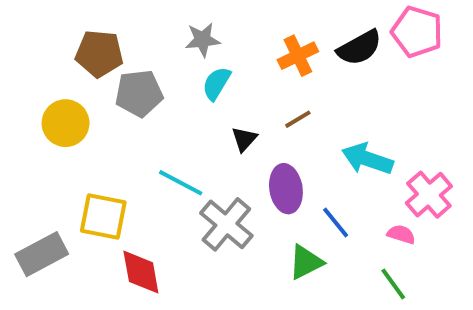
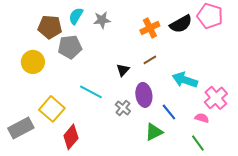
cyan semicircle: (216, 83) -> (76, 16), moved
yellow square: (103, 216) -> (52, 109), turned 30
gray cross: (226, 224) -> (123, 108), moved, size x0.6
red diamond: (141, 272) -> (71, 137), turned 50

